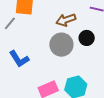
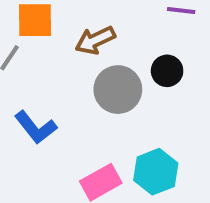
brown arrow: (66, 20) -> (95, 40), moved

